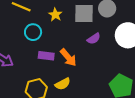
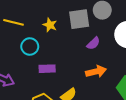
orange arrow: (68, 57) -> (96, 72), moved, turned -54

